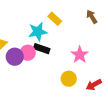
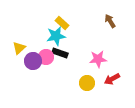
yellow rectangle: (55, 19) -> (62, 23), moved
pink star: (80, 55) -> (98, 59), turned 30
red arrow: (94, 85) -> (112, 79), moved

